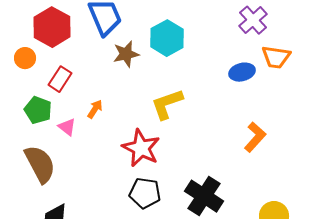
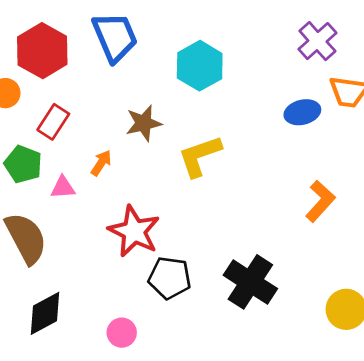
brown star: (126, 54) -> (144, 123), moved
pink triangle: (67, 127) -> (63, 188), turned -42
red star: (141, 148) -> (134, 231), moved

